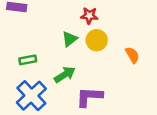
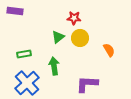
green arrow: (65, 75) -> (54, 66), turned -66
purple L-shape: (89, 97) -> (87, 84), moved

